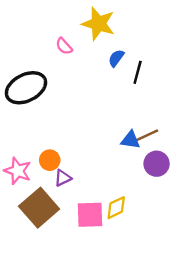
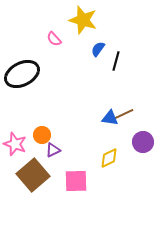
purple circle: (157, 164) -> (143, 142), moved
yellow diamond: (116, 208) -> (109, 158), moved

